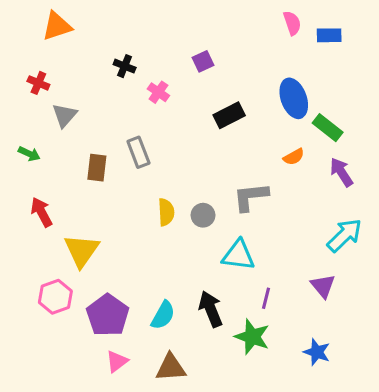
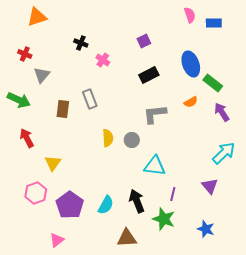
purple square: (203, 61) -> (144, 41), moved
green arrow: (29, 154) -> (19, 100), size x1.6
gray L-shape: (251, 197) -> (155, 114), moved
yellow triangle: (82, 251) -> (53, 163), size x0.7
pink triangle: (117, 361) -> (57, 240), moved
brown triangle: (171, 367) -> (127, 238), moved

